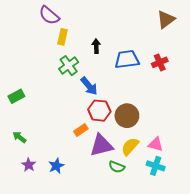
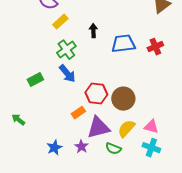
yellow rectangle: (62, 37) -> (60, 22), turned 35
blue arrow: (89, 86) -> (67, 74), moved
green rectangle: (16, 96) -> (35, 80), moved
purple star: (29, 165) -> (81, 147), moved

